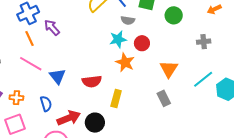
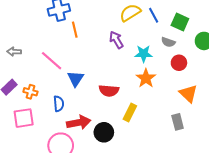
gray semicircle: (128, 20) -> (168, 42), moved
purple arrow: (52, 27) -> (116, 40), moved
orange line: (29, 39) -> (75, 30), moved
red circle: (142, 43) -> (179, 63), moved
orange triangle: (169, 69) -> (188, 94), turned -30

